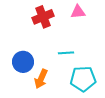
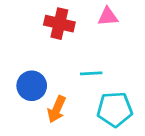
red cross: (43, 17) -> (59, 24), turned 35

